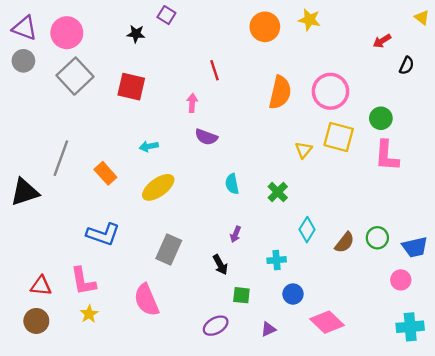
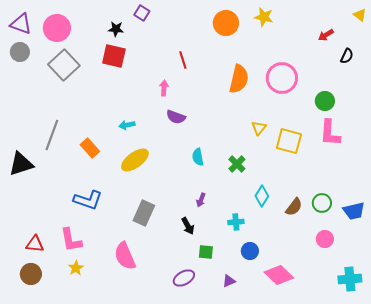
red square: (131, 87) -> (114, 56), moved
yellow square: (339, 137) -> (289, 141), moved
pink circle: (401, 280) -> (325, 239), moved

